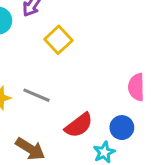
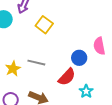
blue circle: (122, 128) -> (79, 58), moved

